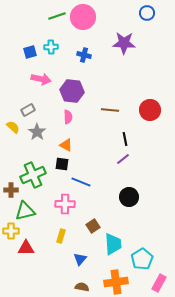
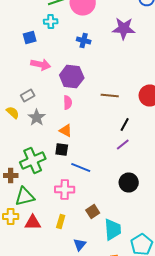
cyan cross: (51, 47) -> (51, 22), moved
black line: (125, 139) -> (125, 124), turned 40
red triangle: (26, 248) -> (33, 222), moved

